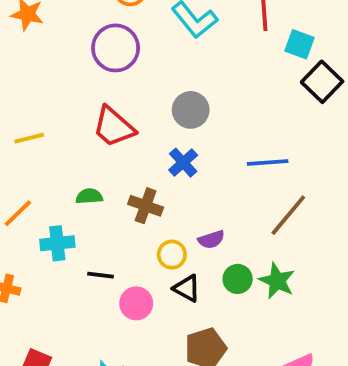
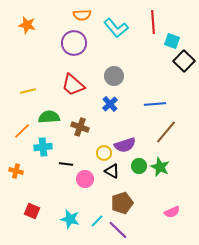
green semicircle: (89, 196) -> (49, 117), moved, size x1.5
brown cross: (146, 206) -> (80, 127), moved
purple semicircle: (211, 240) -> (125, 145), size x1.5

